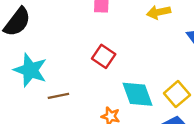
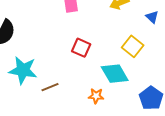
yellow square: (177, 94) -> (133, 46), moved

